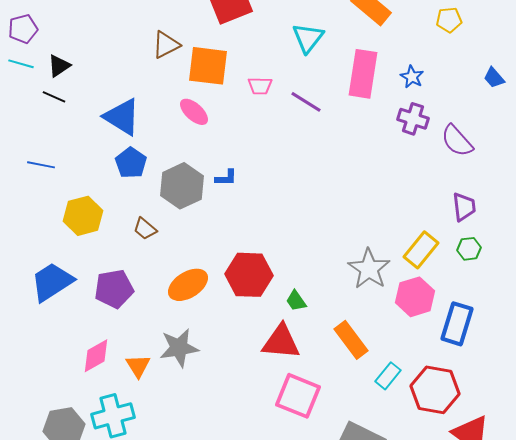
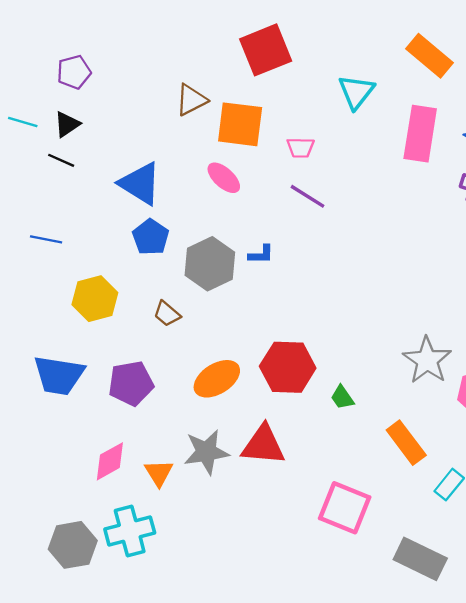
purple pentagon: (23, 29) -> (74, 72), moved
purple line: (306, 102) -> (307, 196), moved
blue trapezoid: (52, 282) -> (59, 375), turned -138
red triangle: (281, 342) -> (263, 445), moved

